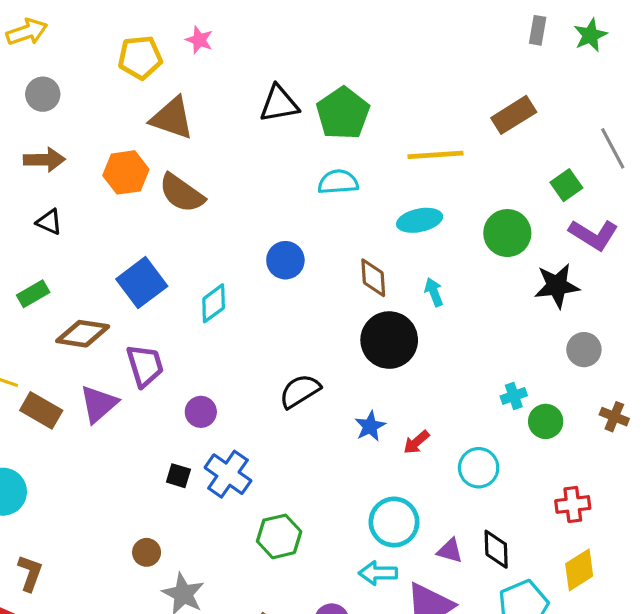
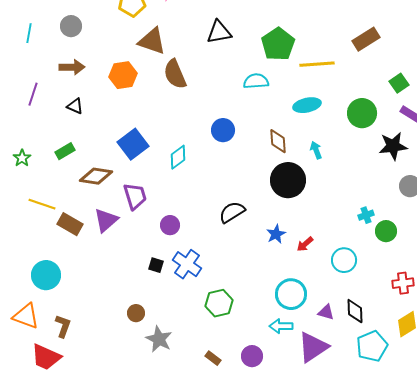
green pentagon: (343, 113) -> (278, 44), moved
brown semicircle: (182, 193) -> (175, 74), moved, turned 32

